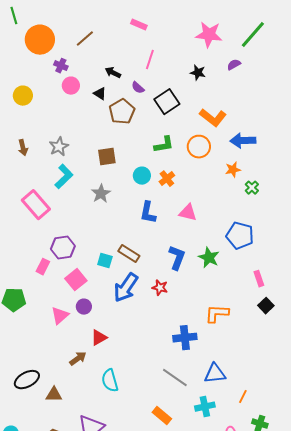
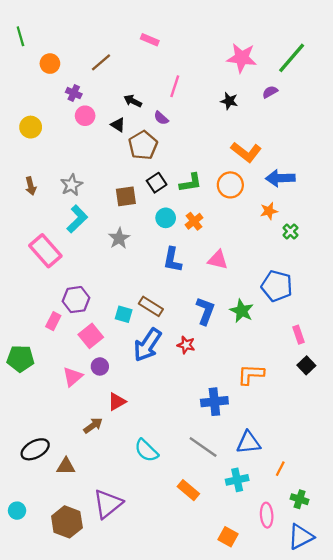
pink rectangle: (139, 25) -> (150, 40), moved
orange circle: (40, 40) -> (50, 64), size x0.6
black square: (167, 102) -> (157, 183), moved, size x0.7
cyan semicircle: (110, 381) -> (146, 450), moved, turned -30

